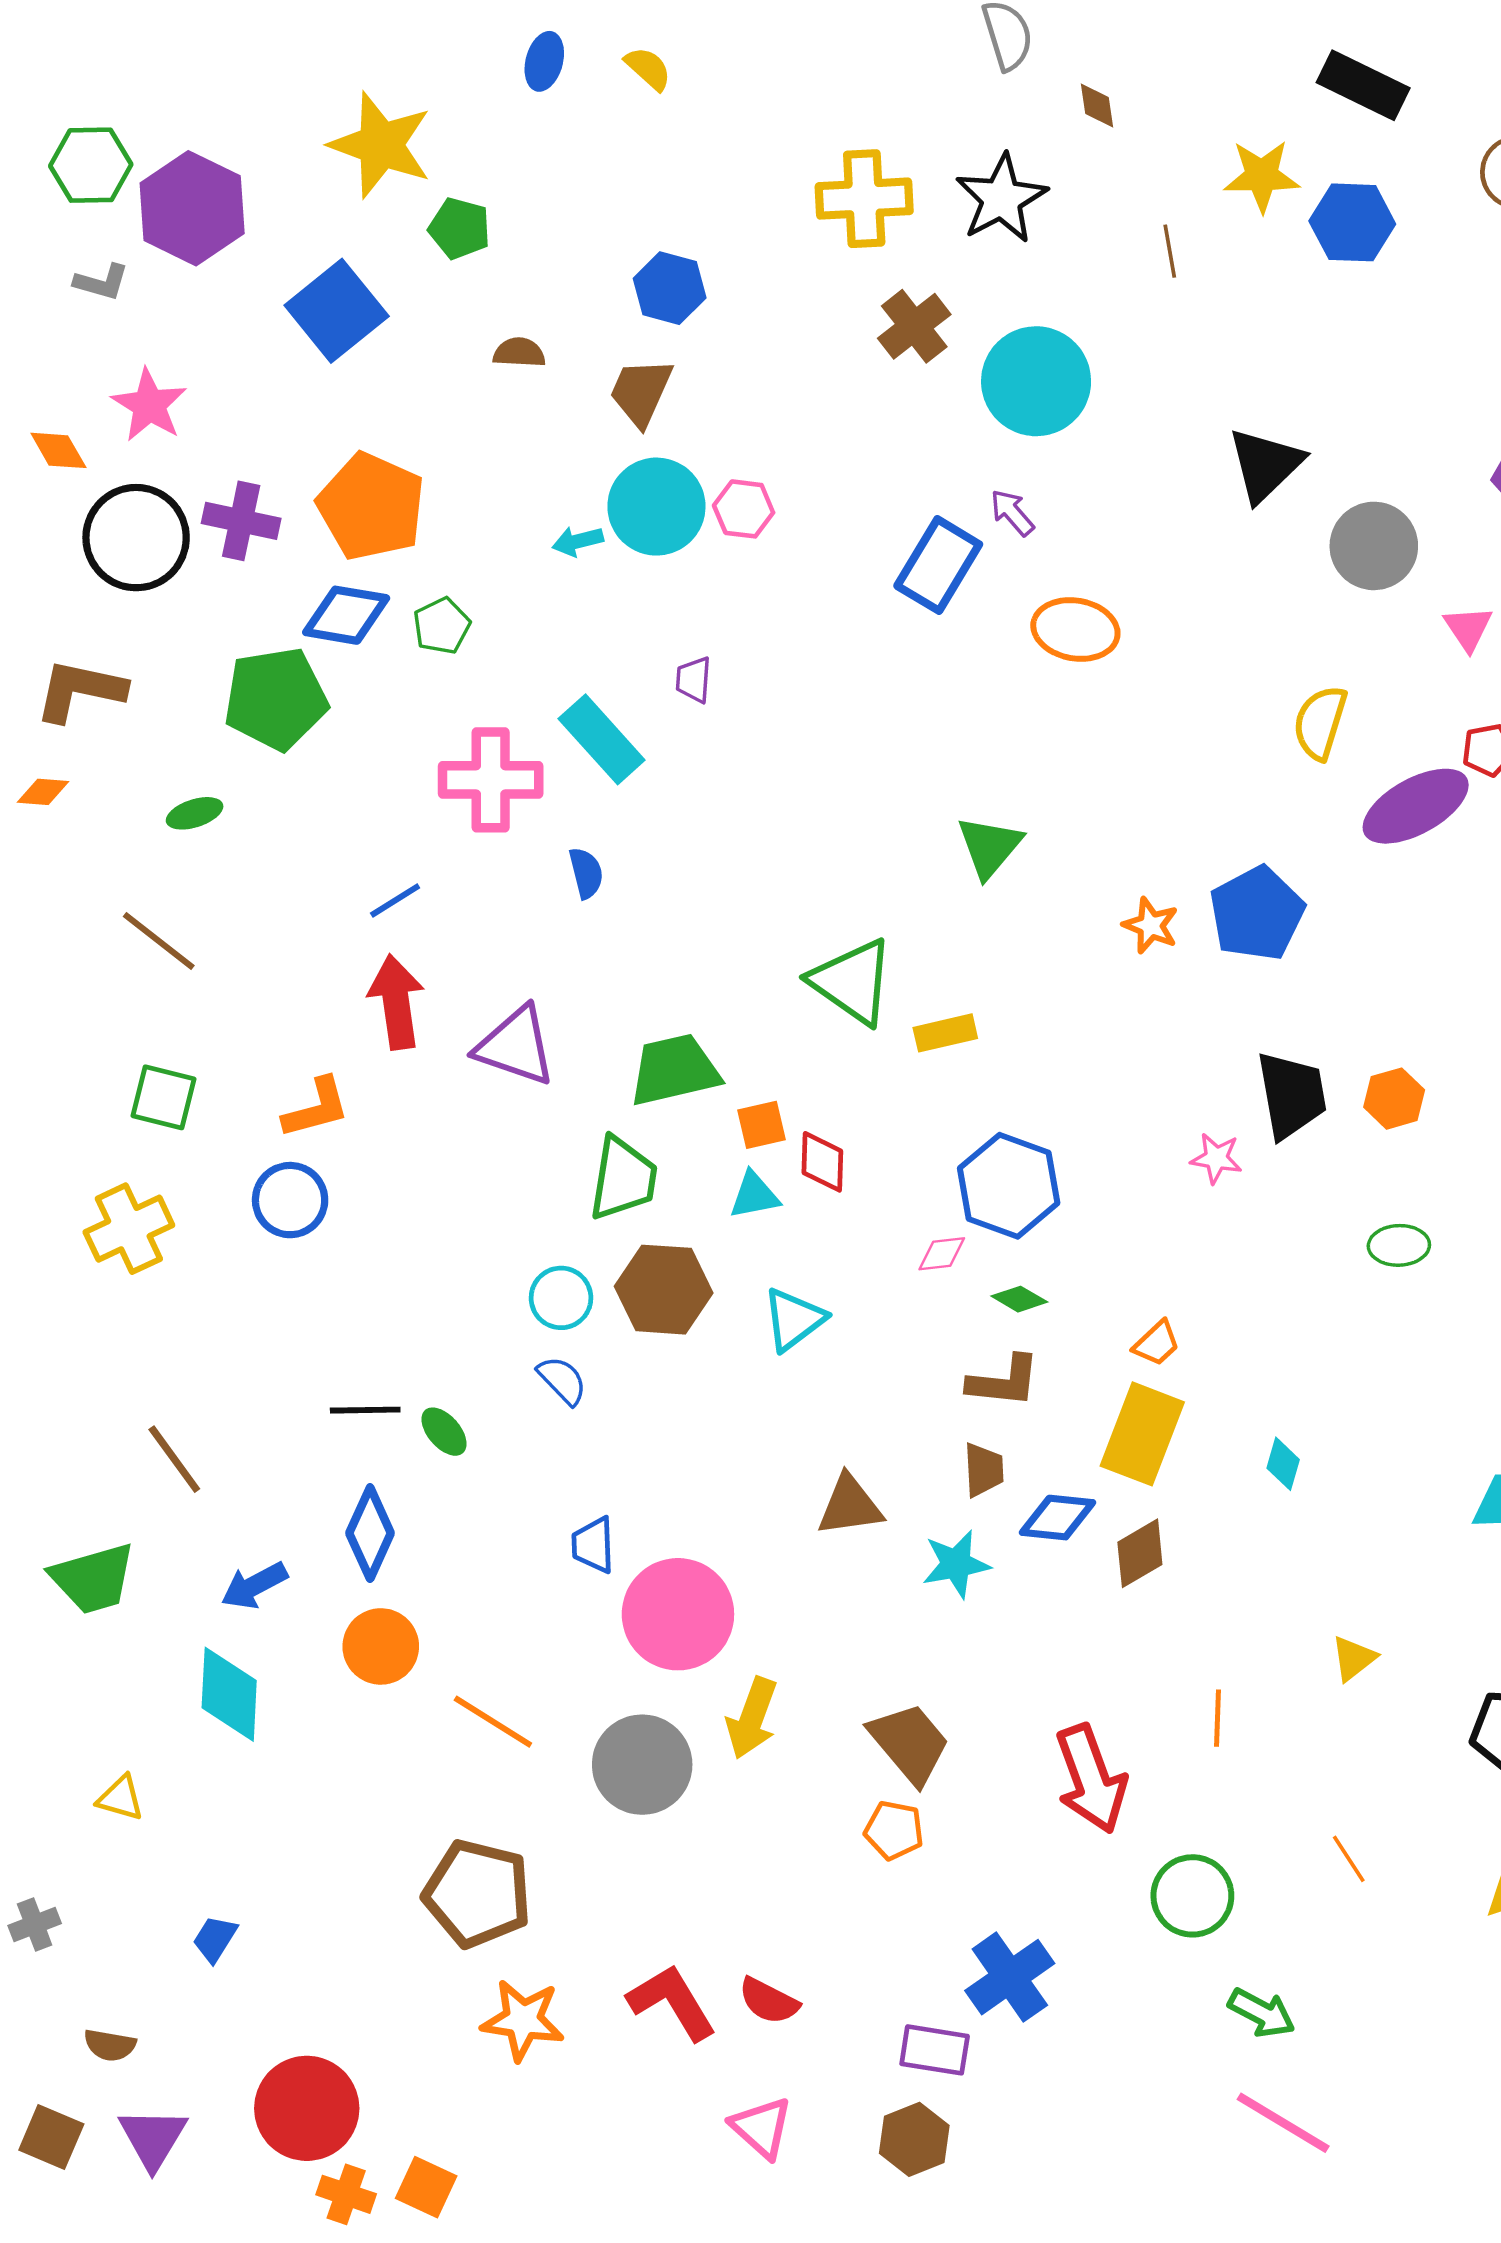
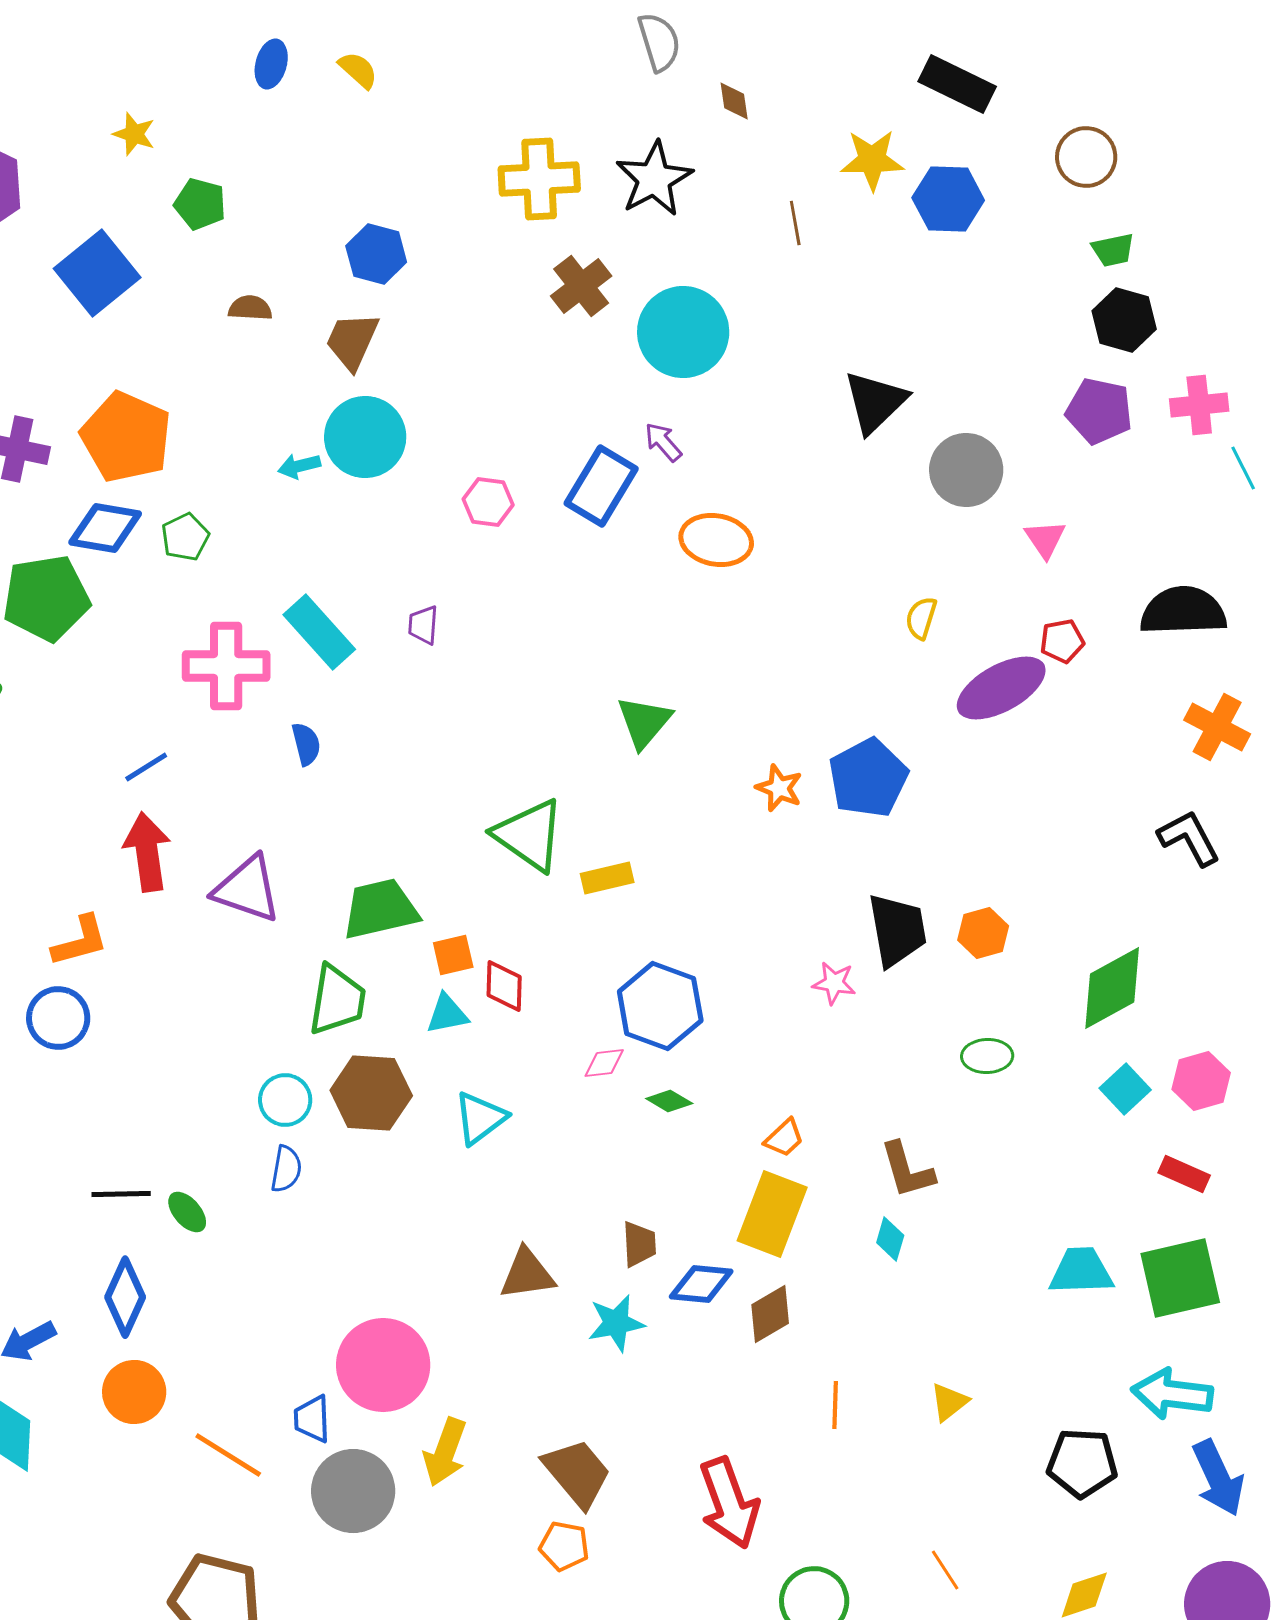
yellow star: (381, 145) -> (134, 134), size x0.5
pink hexagon: (744, 509) -> (488, 502), moved
purple trapezoid: (693, 680) -> (423, 625), moved
yellow semicircle: (1320, 723) -> (921, 618), size x0.7
blue semicircle: (562, 1380) -> (286, 1169), turned 54
brown L-shape: (1004, 1381) -> (907, 1170), moved, turned 68
blue trapezoid: (593, 1545) -> (312, 1419), moved
orange line: (1217, 1718) -> (835, 1405), moved

